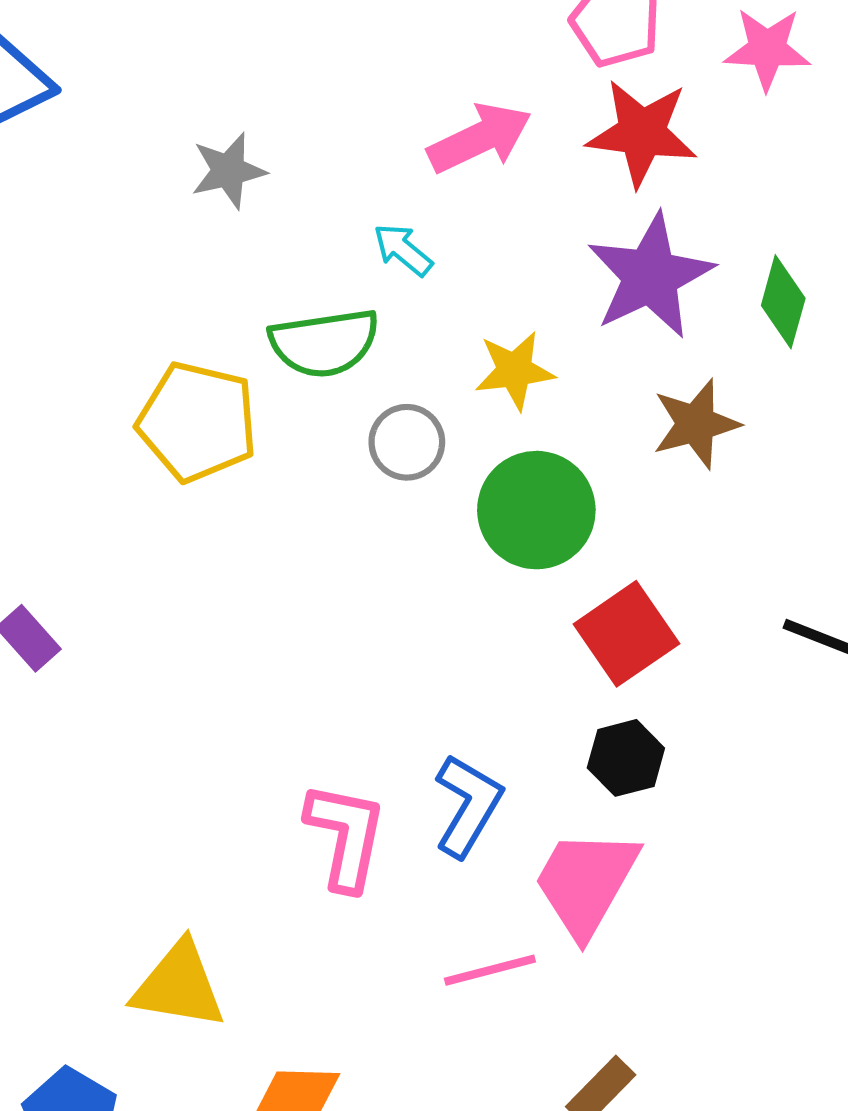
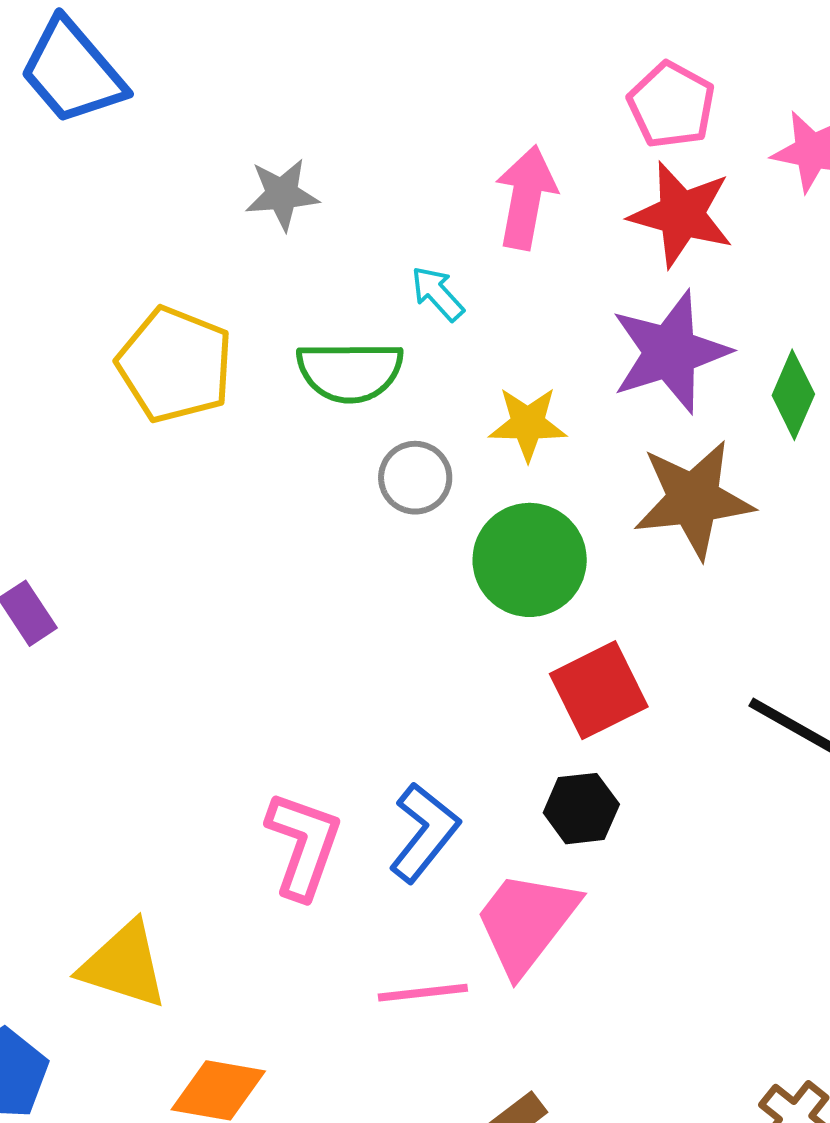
pink arrow: (480, 138) -> (526, 197), turned -62
yellow pentagon: (197, 422) -> (175, 365), moved
brown star: (696, 424) -> (693, 499), size x1.4

